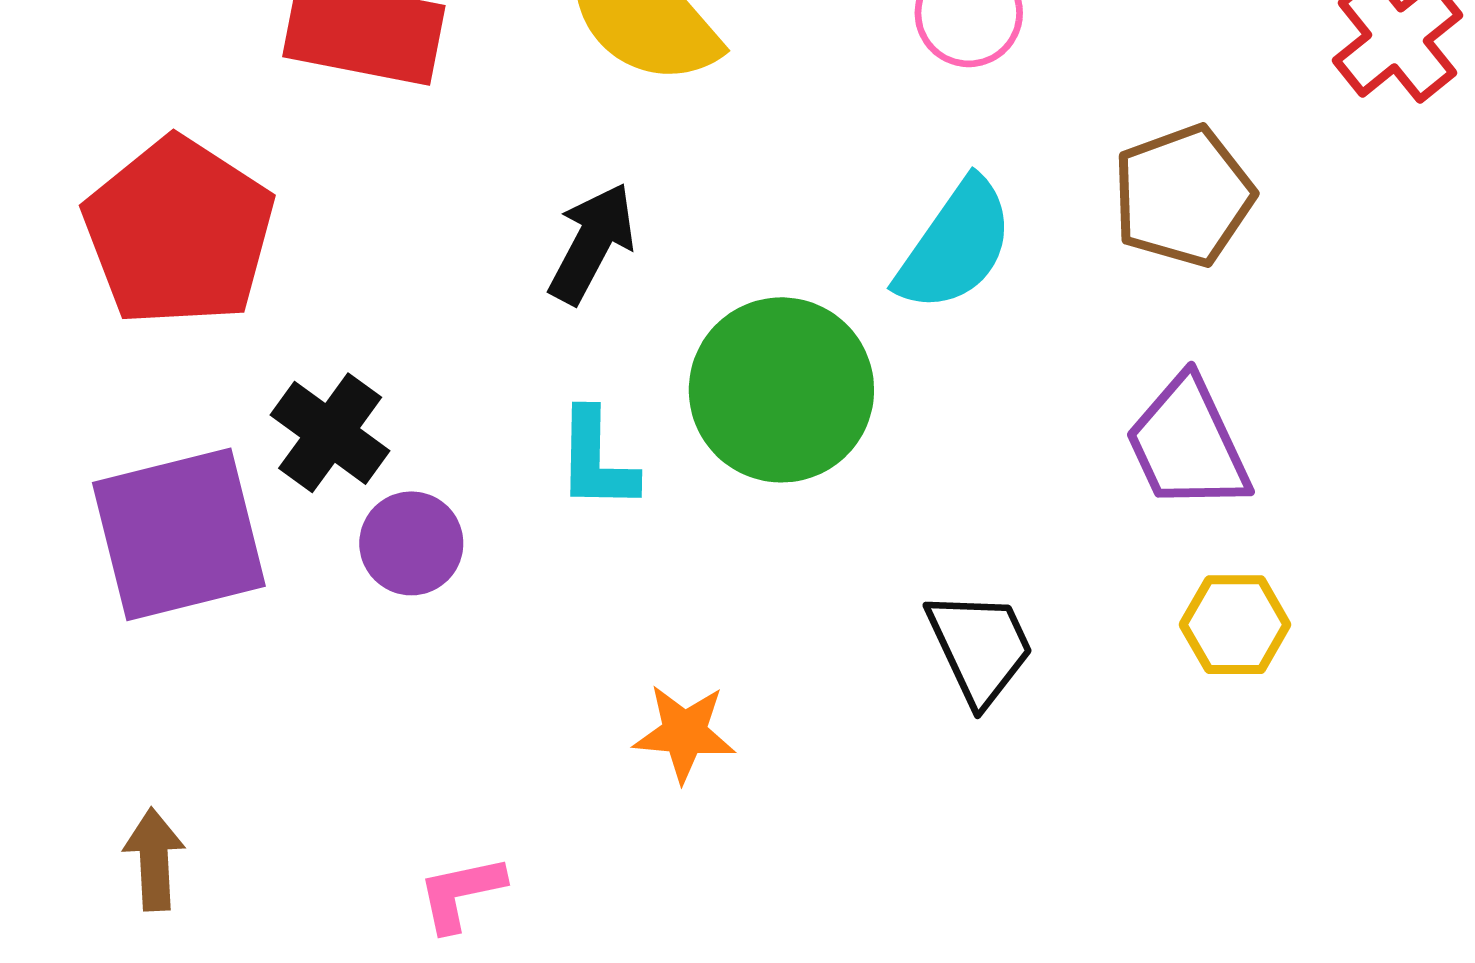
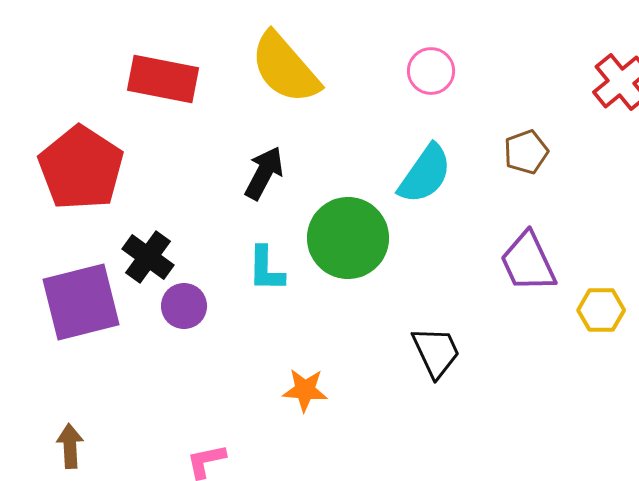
brown pentagon: (1183, 196) -> (526, 152), size x0.7
yellow hexagon: (1235, 625) -> (601, 310), moved

